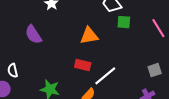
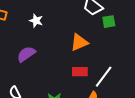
purple semicircle: (33, 35) -> (26, 54), turned 102

